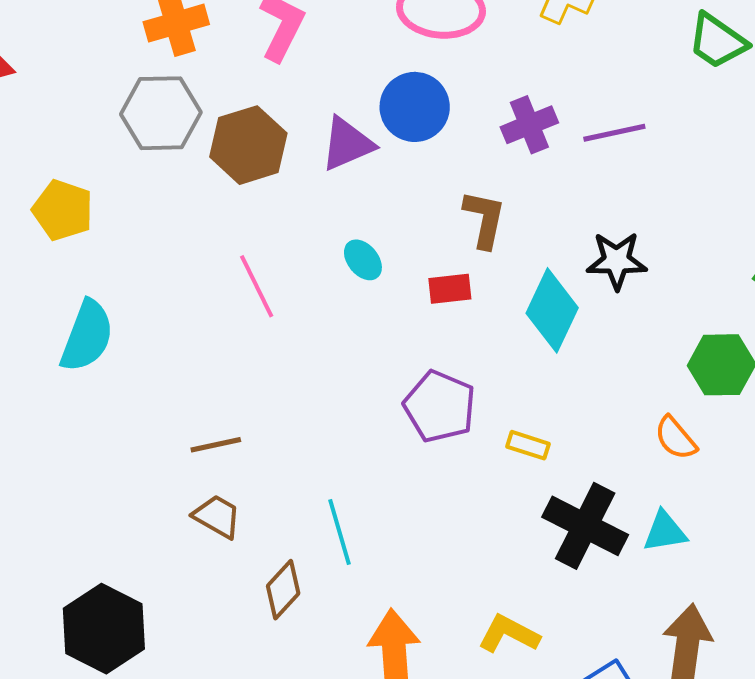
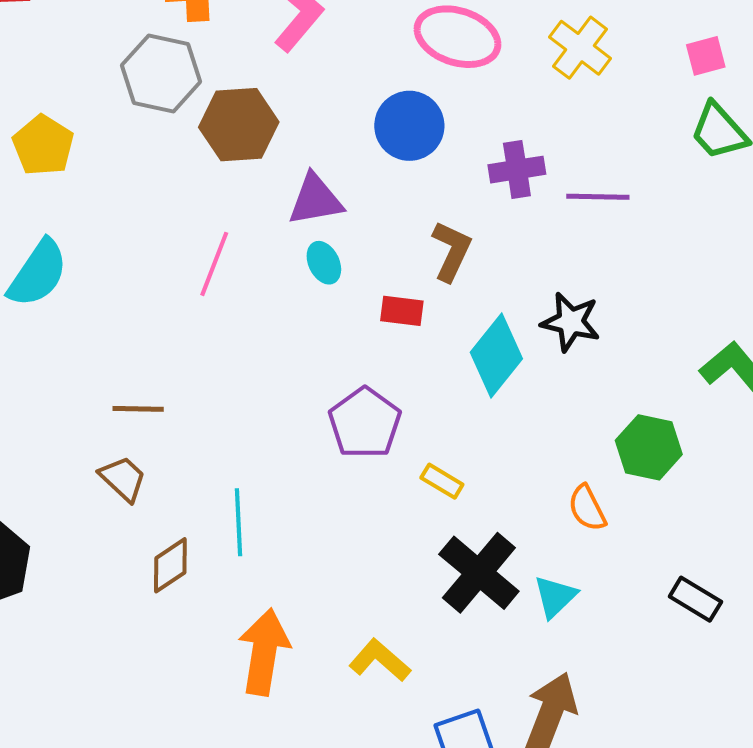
purple triangle: (347, 144) -> (315, 200), moved
pink line: (257, 286) -> (214, 264), turned 34
cyan triangle: (665, 532) -> (555, 597), turned -48

